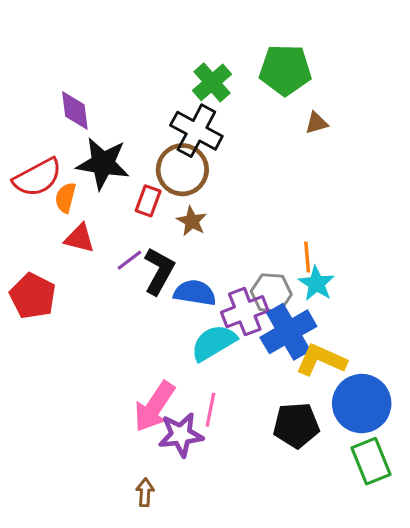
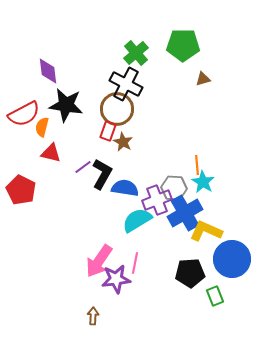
red rectangle: (148, 201) -> (108, 131), moved
green rectangle: (371, 461) -> (215, 296), moved, size x0.7

